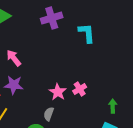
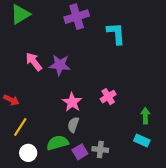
purple star: (14, 85) -> (60, 65), moved
pink star: (58, 92) -> (72, 102), moved

